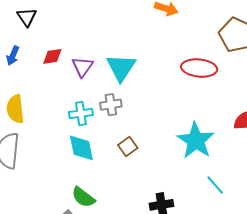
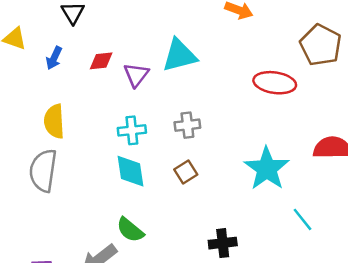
cyan triangle: (121, 68) -> (179, 55), moved, turned 40
gray cross: (111, 105) -> (187, 125), moved
cyan line: (215, 185) -> (303, 219), moved

